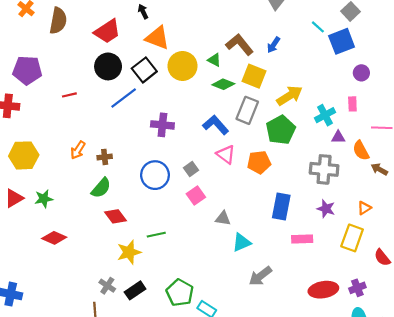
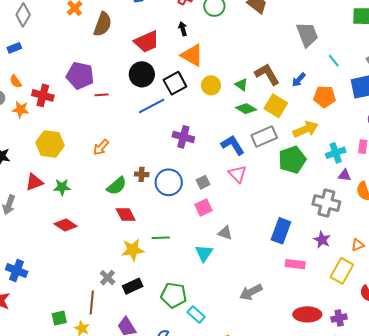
cyan line: (318, 27) -> (334, 61), moved
yellow circle: (183, 66) -> (211, 85), size x0.7
purple pentagon: (27, 70) -> (80, 76), moved
gray rectangle: (247, 110) -> (264, 136), turned 35
brown cross: (105, 157) -> (142, 174), moved
orange pentagon: (259, 162) -> (325, 97), moved
cyan triangle: (242, 242) -> (204, 253), moved, turned -42
green pentagon: (180, 293) -> (174, 295), turned -30

